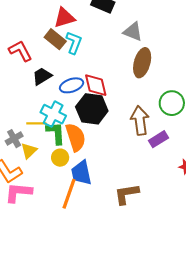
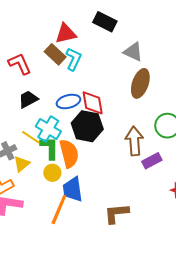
black trapezoid: (42, 76) -> (28, 99), moved
yellow line: (36, 123) -> (31, 137), turned 30

